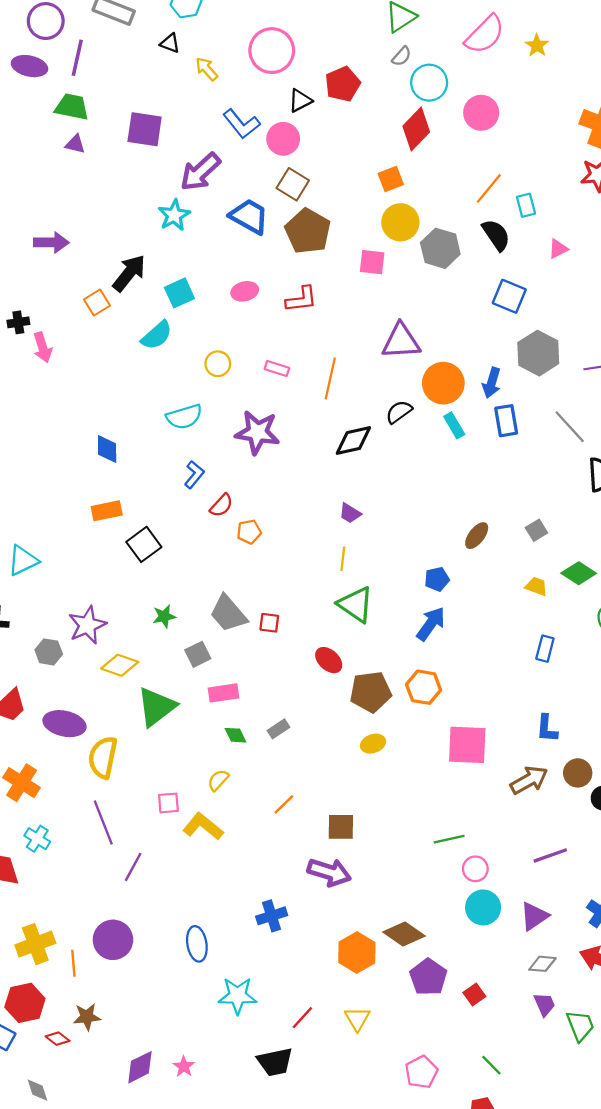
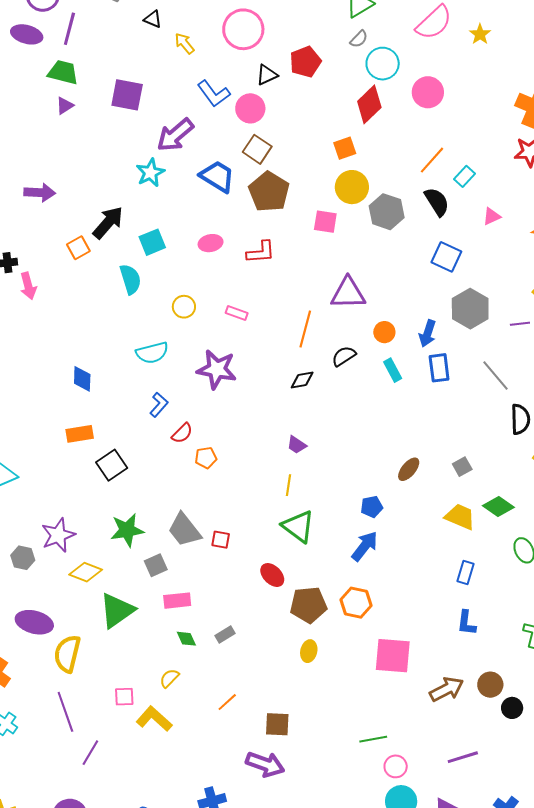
purple triangle: (75, 144) -> (65, 106), turned -48
cyan rectangle: (526, 205) -> (465, 176), turned 55
cyan semicircle: (157, 335) -> (130, 279), turned -68
orange line: (330, 378) -> (305, 329), moved
orange circle: (443, 383) -> (384, 332), size x0.6
black diamond: (353, 441) -> (302, 380), size x0.7
yellow trapezoid: (536, 586) -> (460, 517), size x1.5
green star: (164, 616) -> (127, 530), size x1.6
blue L-shape: (547, 728) -> (466, 623), moved
yellow ellipse: (373, 744) -> (309, 651), turned -60

